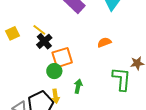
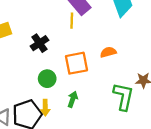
yellow line: (39, 30) -> (72, 21), moved, turned 48
orange square: (62, 58) -> (76, 63), moved

